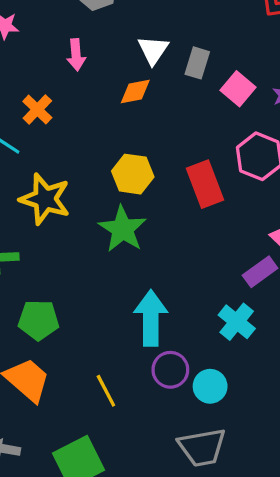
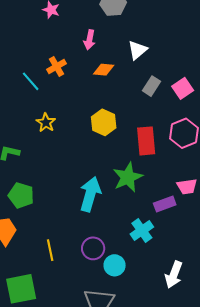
gray rectangle: (197, 63) -> (152, 86), moved
orange diamond: (135, 91) -> (104, 70), moved
yellow star: (45, 199) -> (46, 123), size x0.6
green star: (123, 229) -> (128, 177), moved
cyan arrow: (151, 318) -> (90, 194), moved

